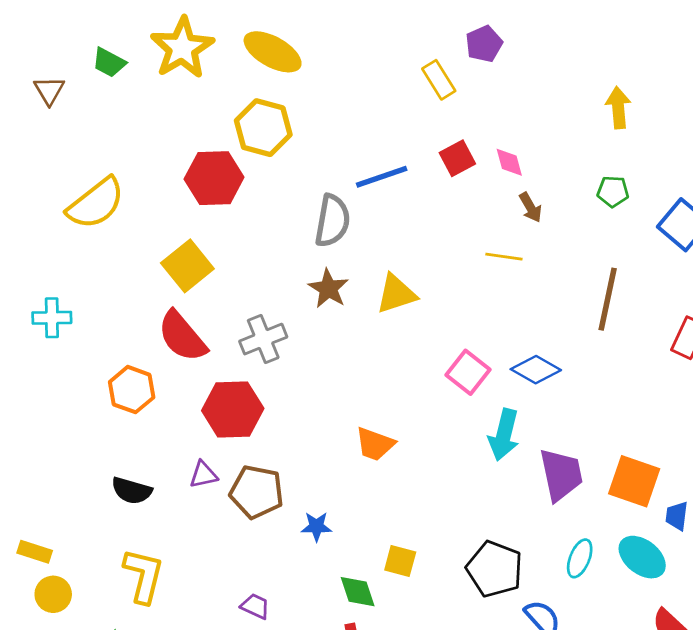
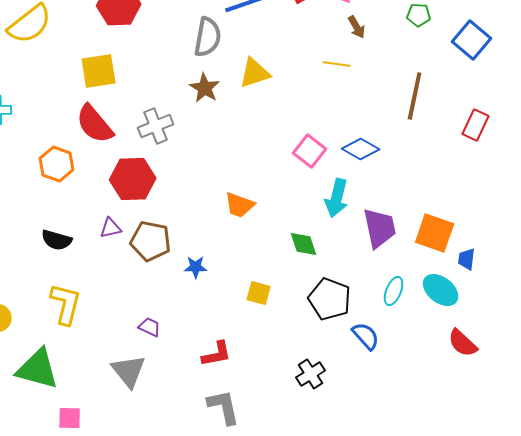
yellow square: (187, 266) -> (99, 71), turned 30
yellow triangle: (396, 294) -> (255, 73), moved
green diamond: (358, 592) -> (304, 244), moved

